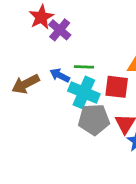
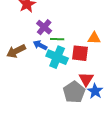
purple cross: (60, 30) -> (44, 27), moved
gray pentagon: (94, 119) -> (74, 92), moved, turned -30

